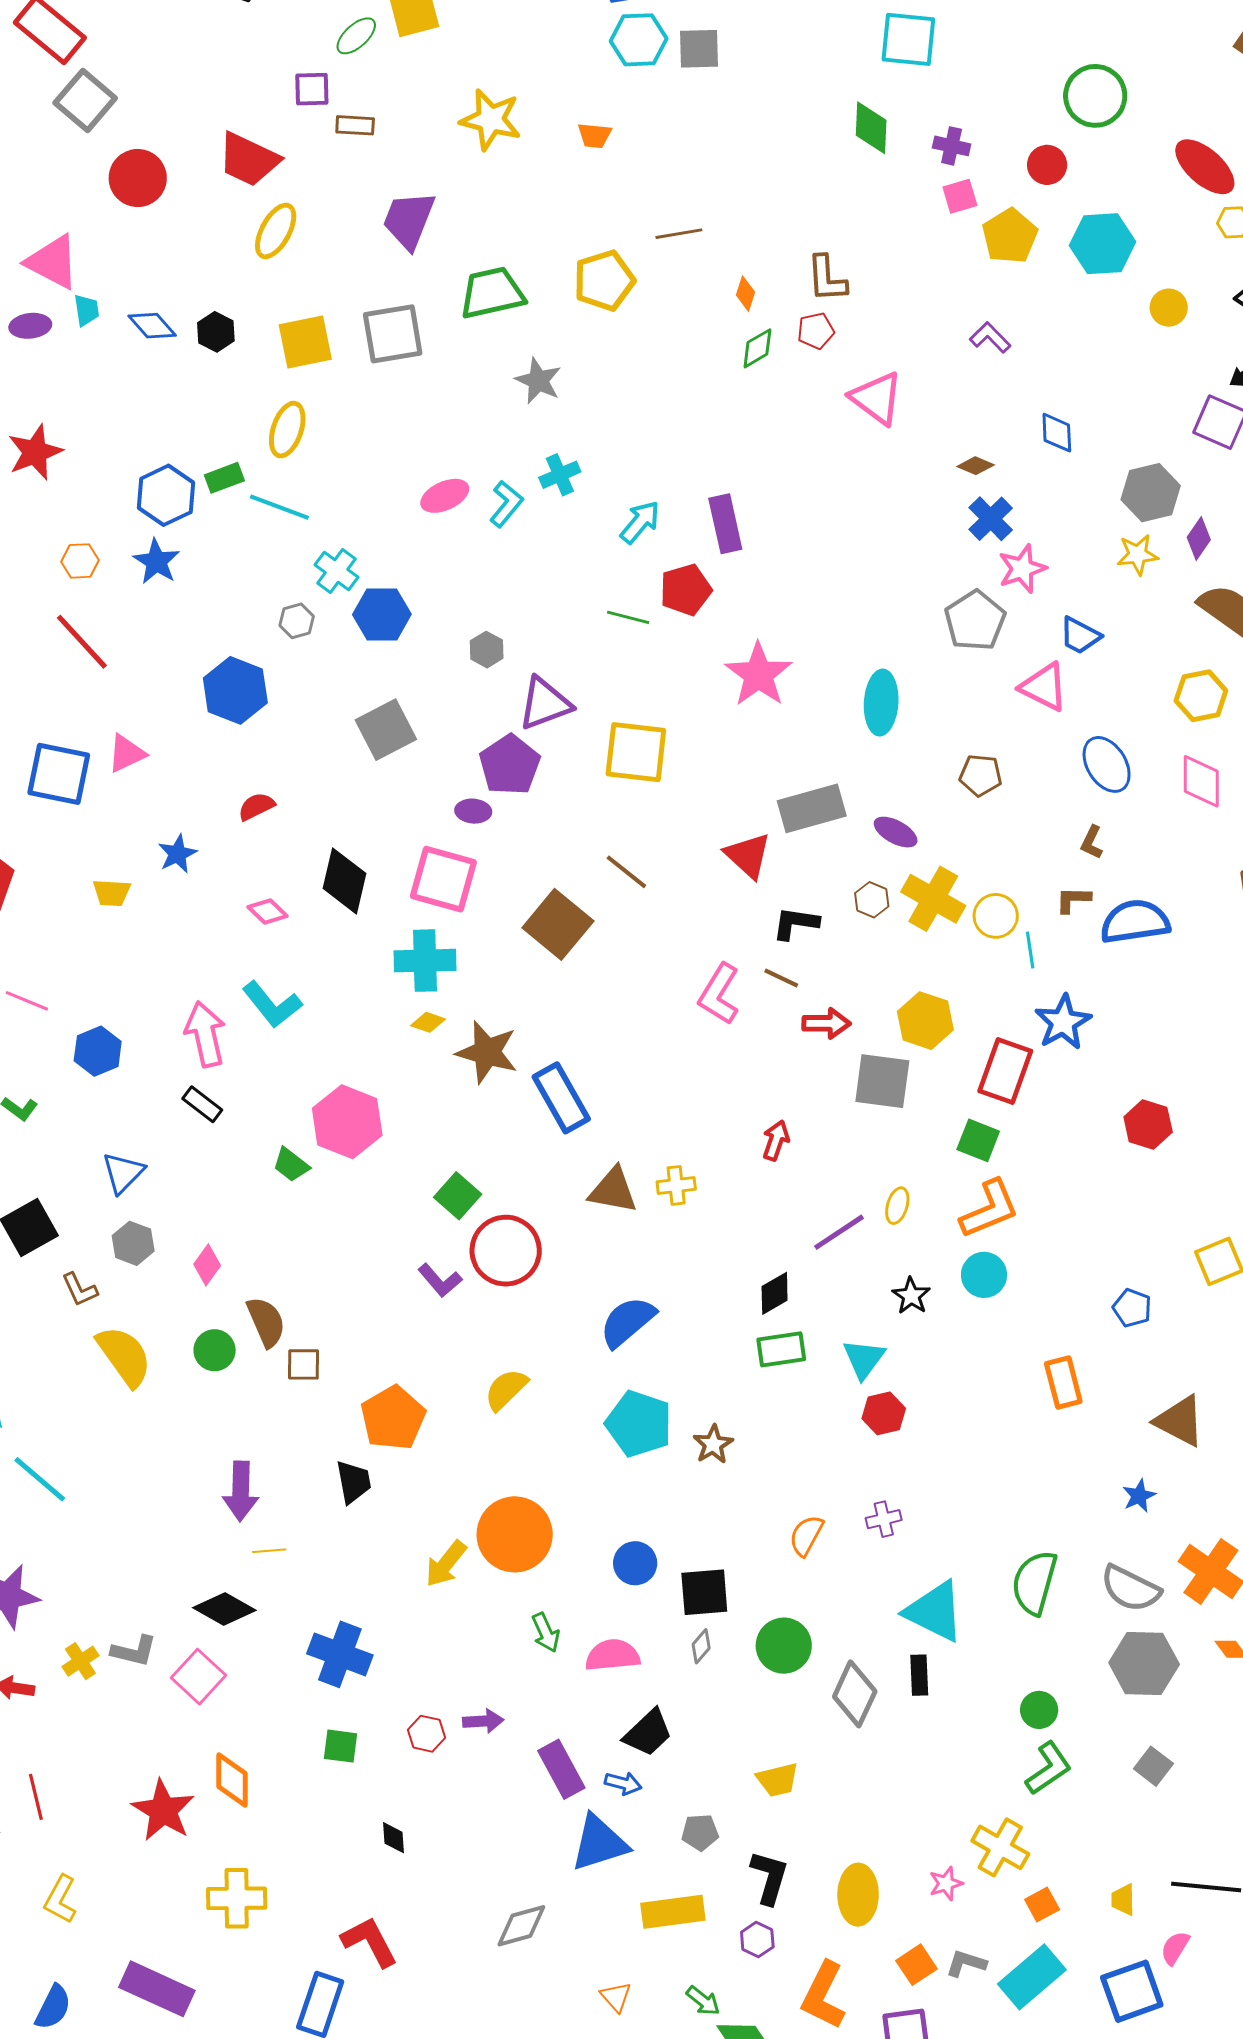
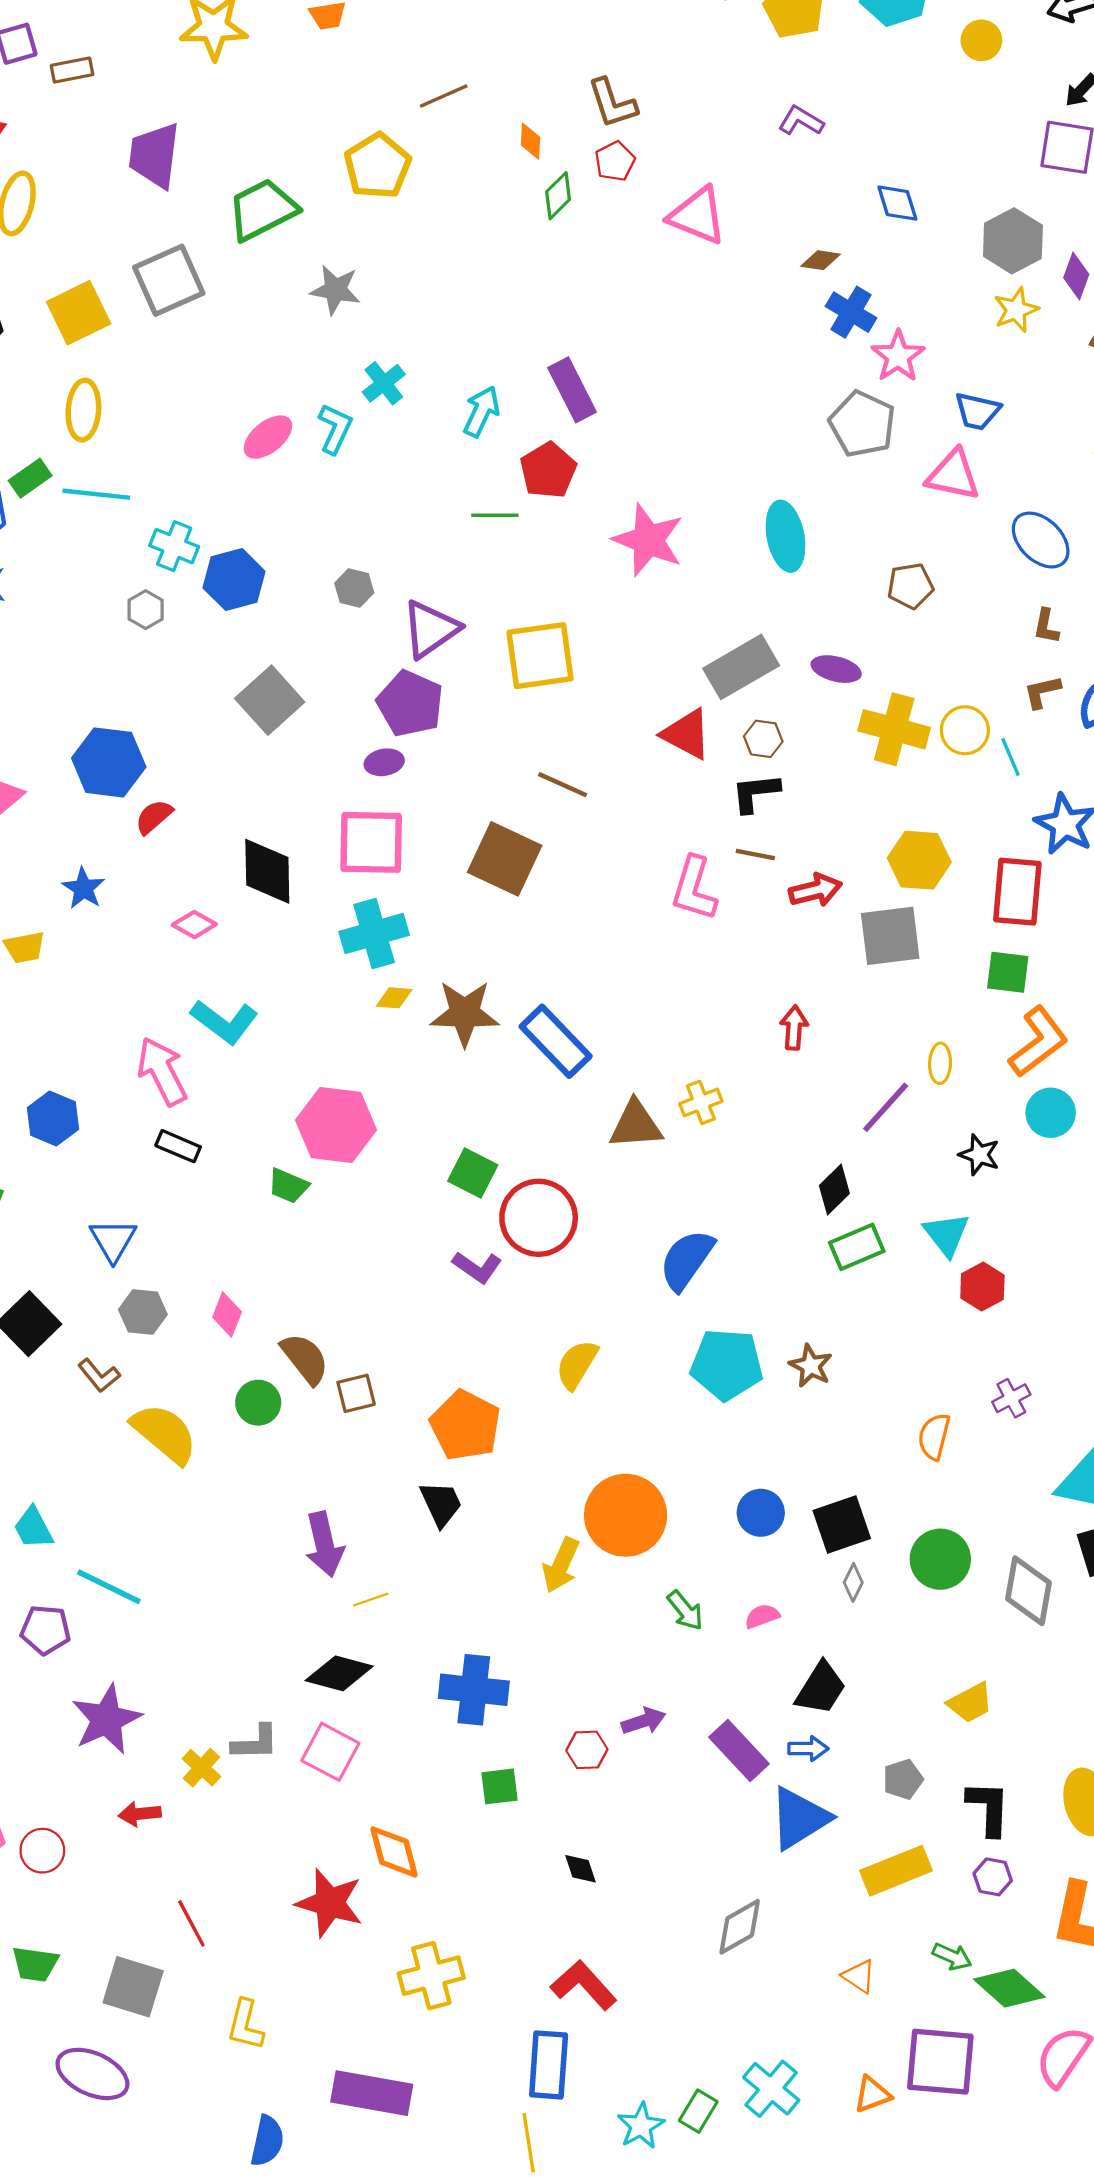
blue hexagon: (235, 690) -> (109, 762), moved
brown hexagon: (872, 900) -> (763, 739), moved
pink semicircle: (613, 1655) -> (762, 1616), size x0.6

